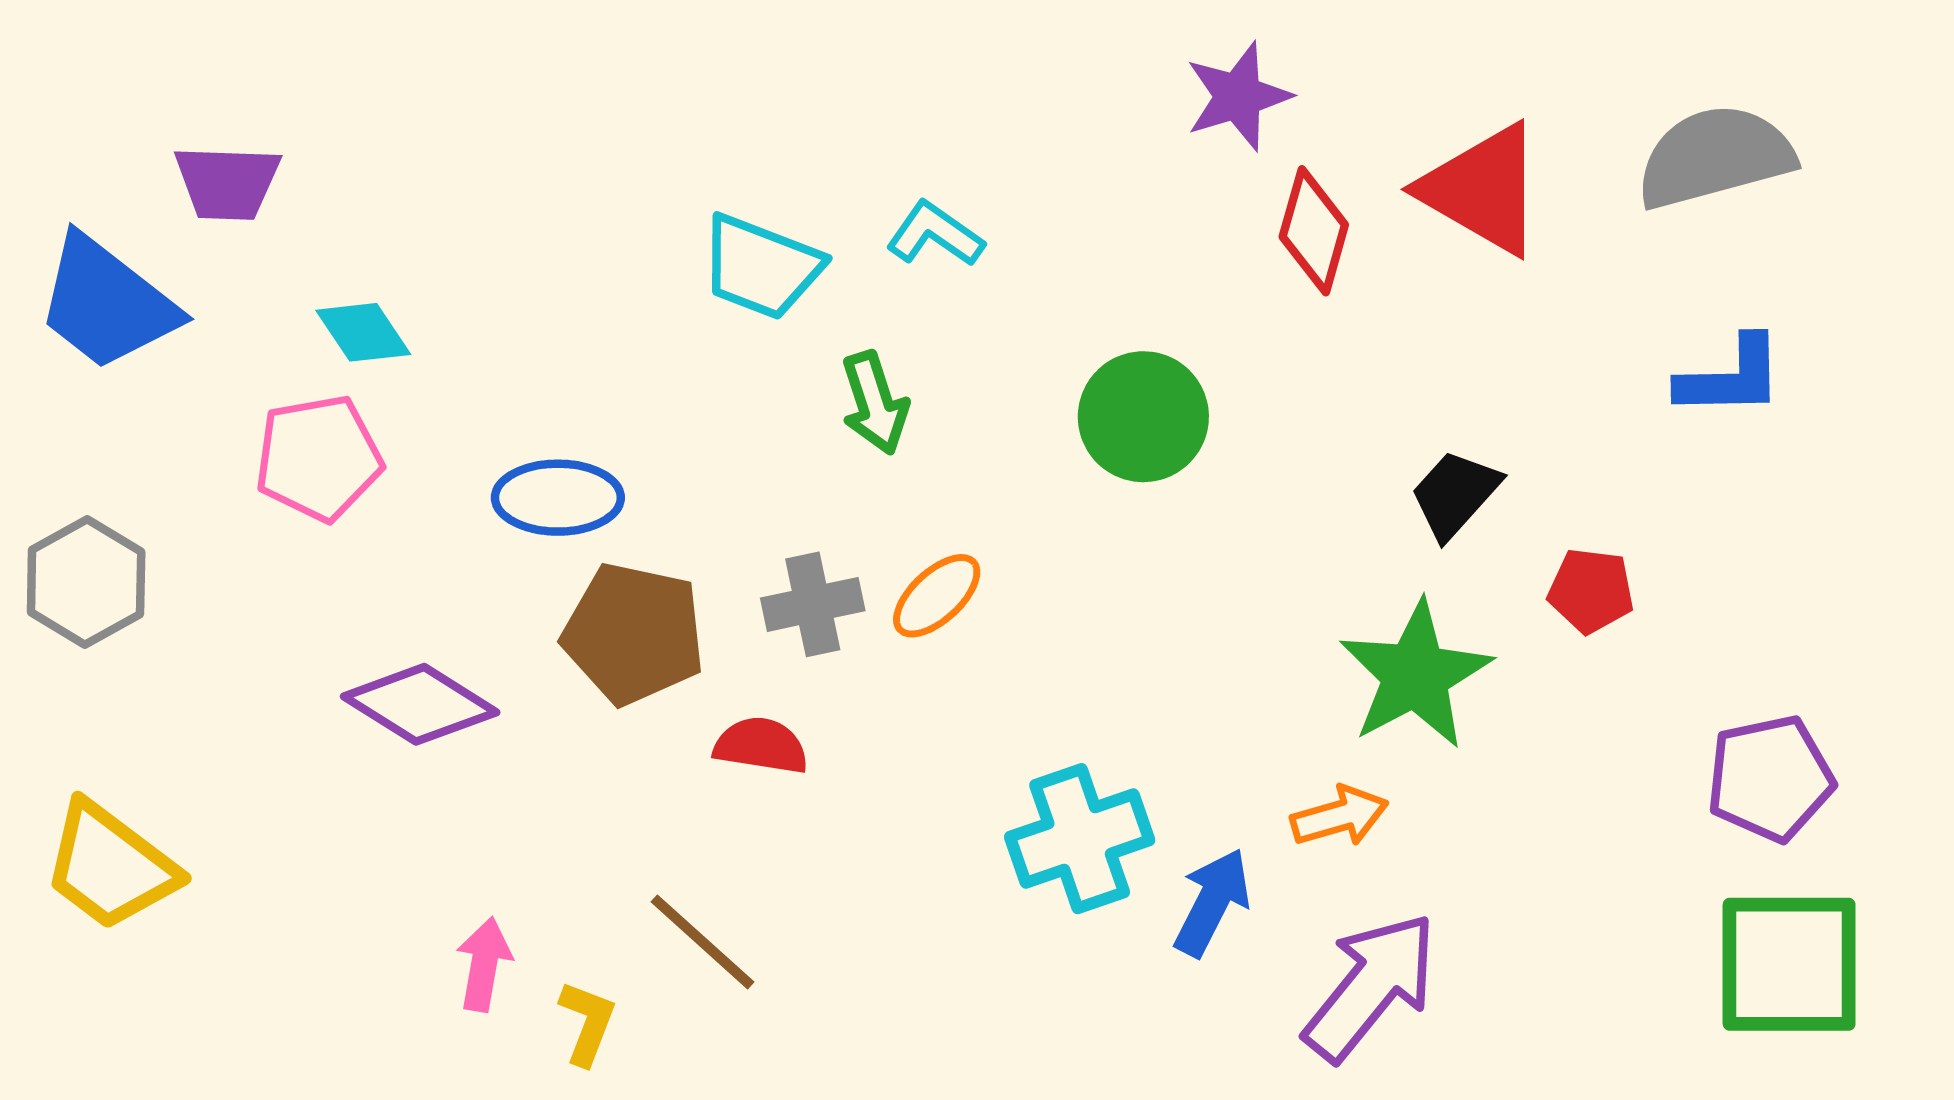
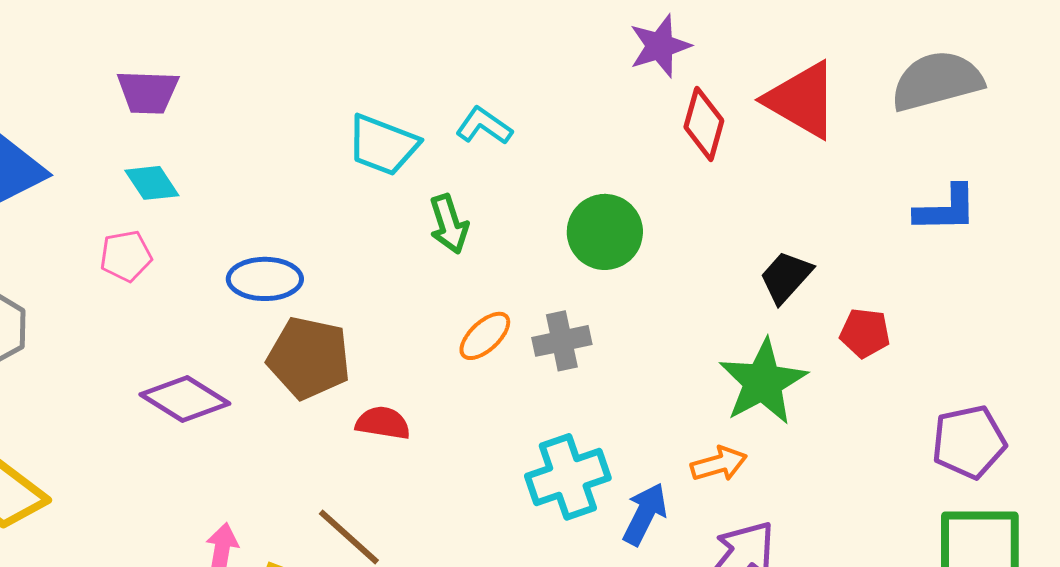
purple trapezoid: (227, 183) -> (148, 92), moved
pink pentagon: (319, 458) -> (126, 256), size x0.7
gray cross: (813, 604) -> (562, 341), moved

